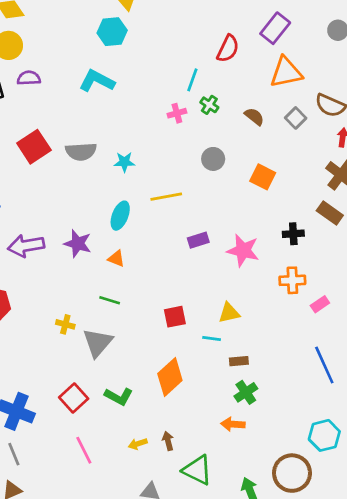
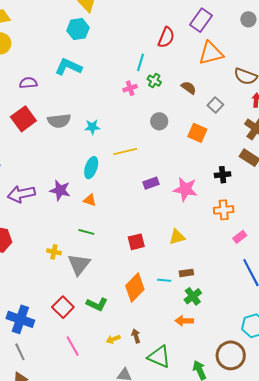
purple semicircle: (29, 78) -> (28, 83), moved
gray square: (296, 118) -> (215, 105), moved
pink rectangle: (320, 304) -> (240, 237), moved
cyan line: (212, 338) -> (164, 280), moved

